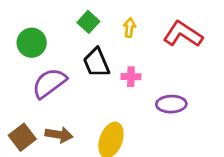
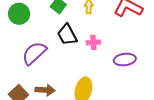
green circle: (32, 43) -> (19, 14), moved

